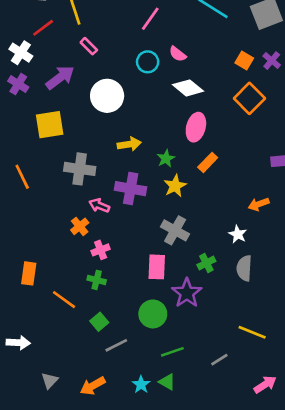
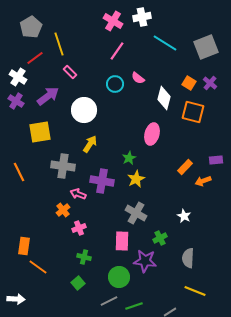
white diamond: (188, 88) -> (164, 98), moved, turned 65
orange square: (249, 98) -> (193, 112), turned -30
yellow arrow: (129, 144) -> (90, 144), moved, turned -48
orange rectangle: (208, 162) -> (185, 167), moved
orange arrow: (259, 204) -> (203, 181), moved
gray semicircle: (244, 268) -> (188, 258), moved
green cross: (97, 280) -> (84, 257), moved
purple star: (187, 293) -> (145, 261), turned -30
orange line: (64, 300) -> (38, 267), moved
gray line: (116, 345) -> (109, 301), moved

